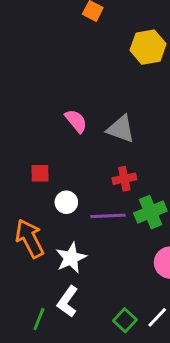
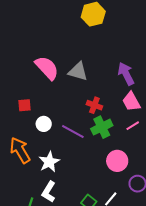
pink semicircle: (76, 121) -> (47, 68), size x1.5
red cross: (124, 179) -> (94, 105), moved, turned 35
purple line: (108, 216) -> (73, 132), turned 35

